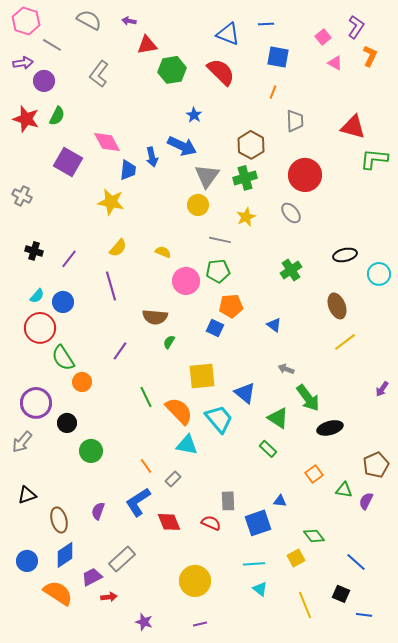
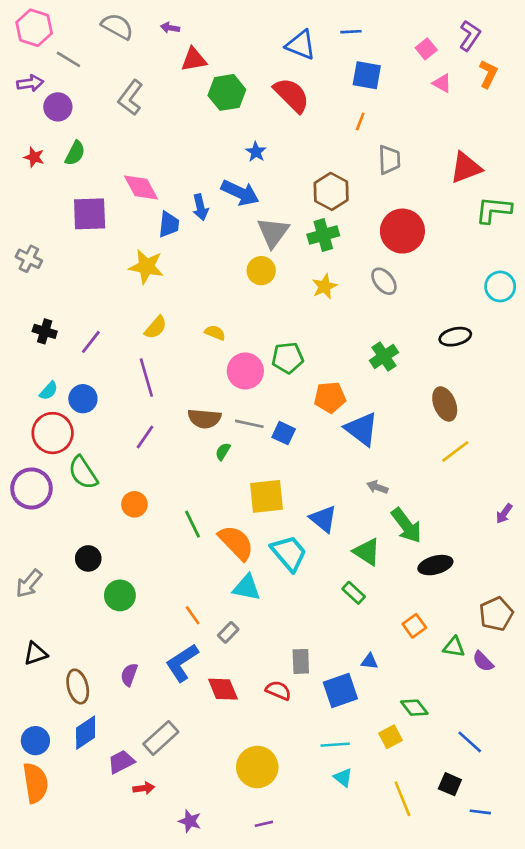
red star: (26, 119) -> (34, 157), size x0.6
red triangle: (353, 127) -> (466, 168), turned -36
purple square: (68, 162) -> (90, 214), turned -32
gray line: (220, 240) -> (249, 424), moved
cyan circle: (379, 274) -> (500, 286), moved
orange pentagon: (231, 306) -> (330, 397), moved
blue triangle: (274, 325) -> (362, 429), size x1.8
purple line: (120, 351) -> (145, 437), moved
orange circle: (82, 382) -> (134, 504), moved
purple circle: (36, 403) -> (31, 488), moved
purple semicircle: (366, 501) -> (483, 661), turned -72
orange semicircle: (58, 593) -> (35, 783), moved, turned 48

